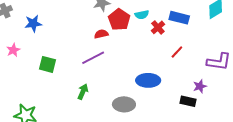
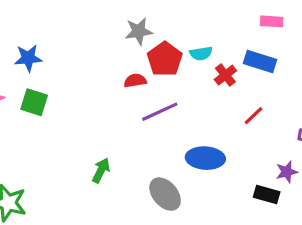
purple line: (93, 58) -> (160, 112), moved
green square: (48, 64) -> (34, 102), moved
gray ellipse: (124, 104) -> (165, 194), turned 45

